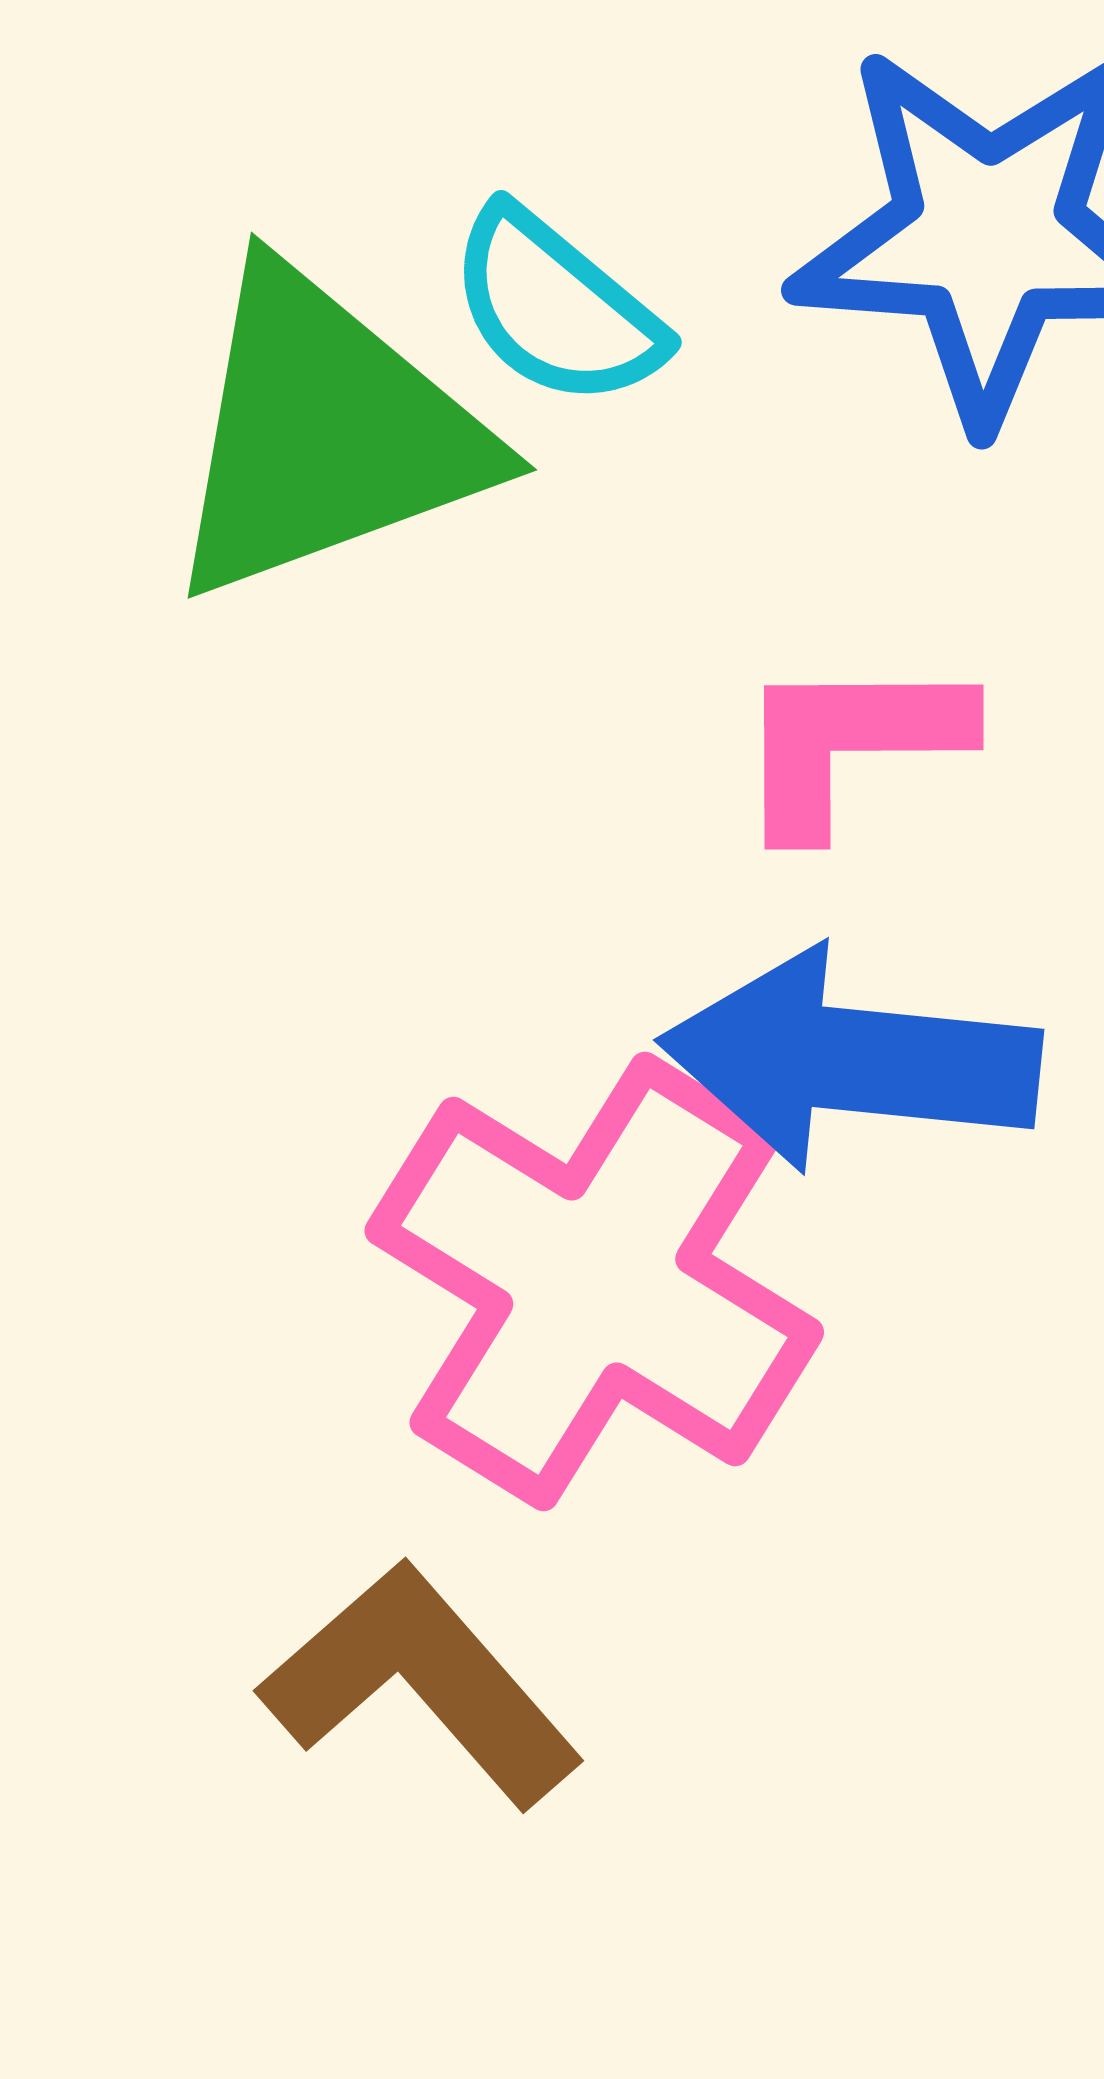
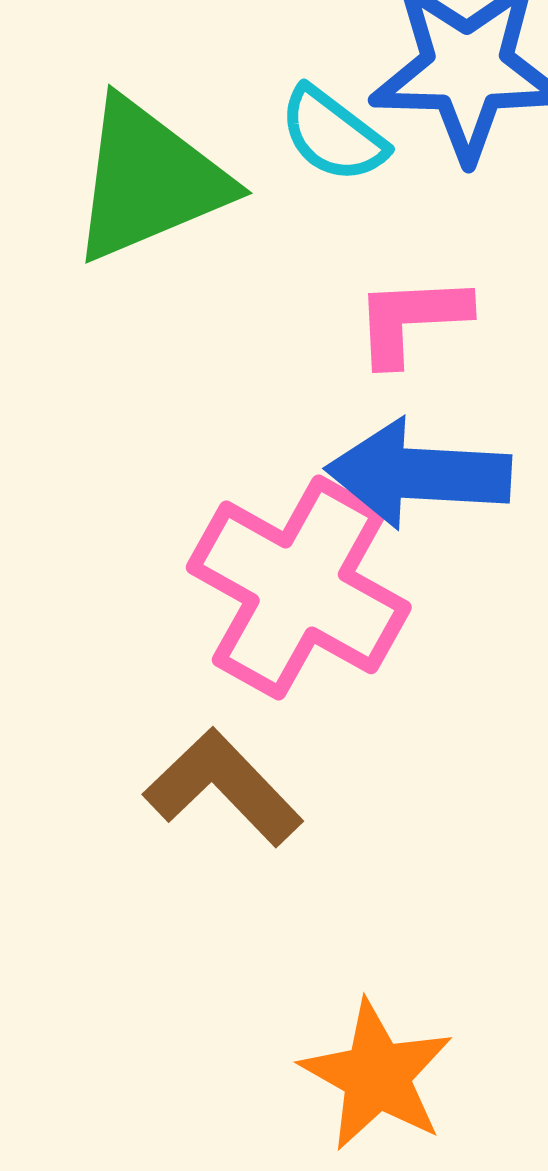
cyan semicircle: (556, 308) -> (333, 135), moved

